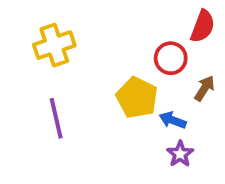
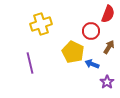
yellow cross: (54, 45) -> (41, 24), moved
purple star: (180, 154) -> (107, 82), moved

